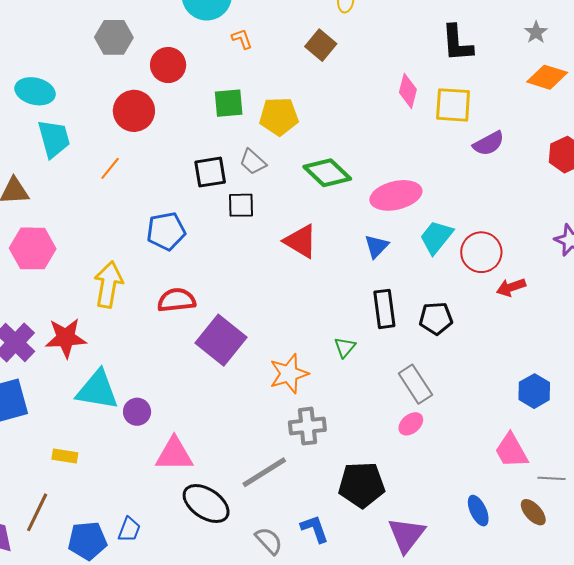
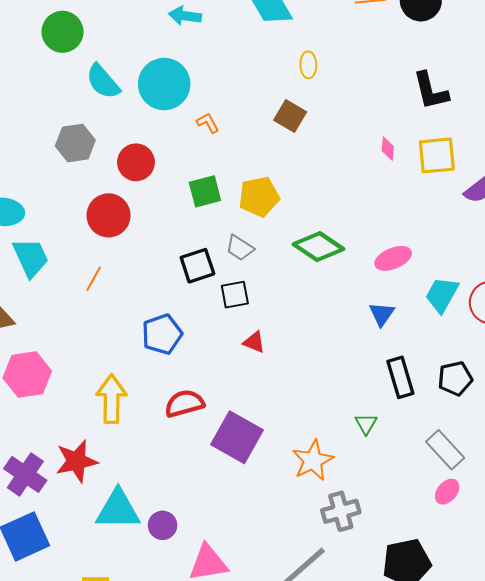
pink diamond: (408, 91) -> (388, 149), size x0.7
pink ellipse: (396, 195) -> (393, 258), size x0.7
red triangle: (301, 241) -> (254, 342), moved, size x0.6

